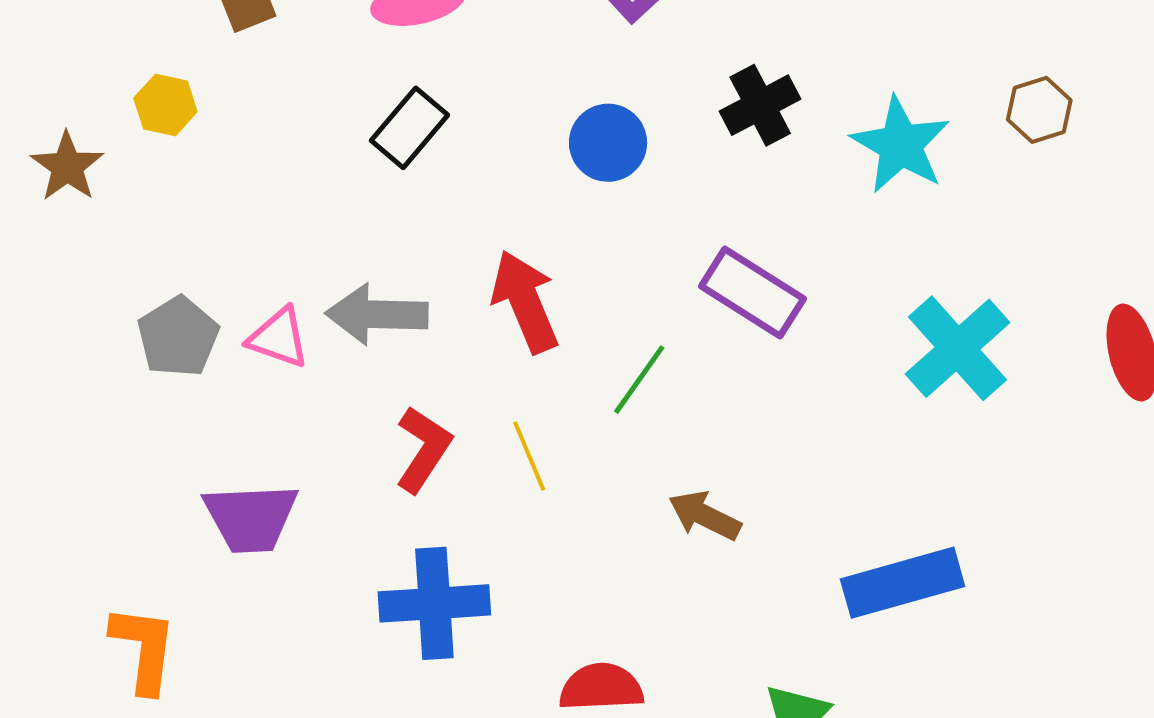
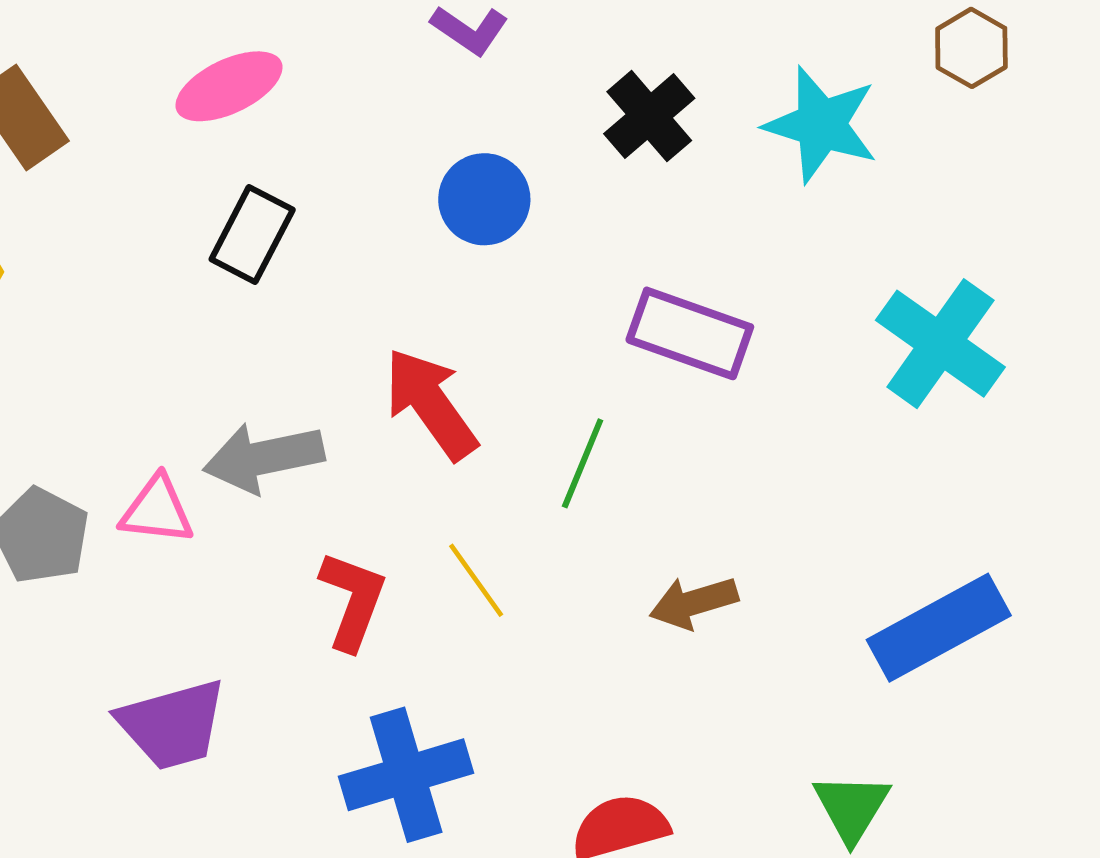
brown arrow: (705, 516) -> (694, 603), turned -30

